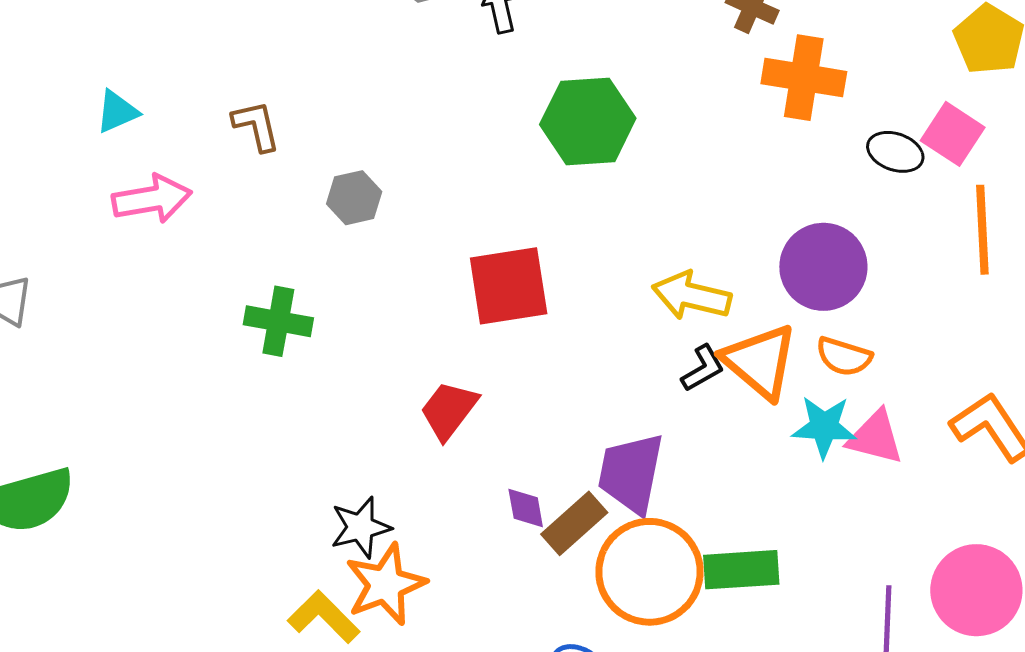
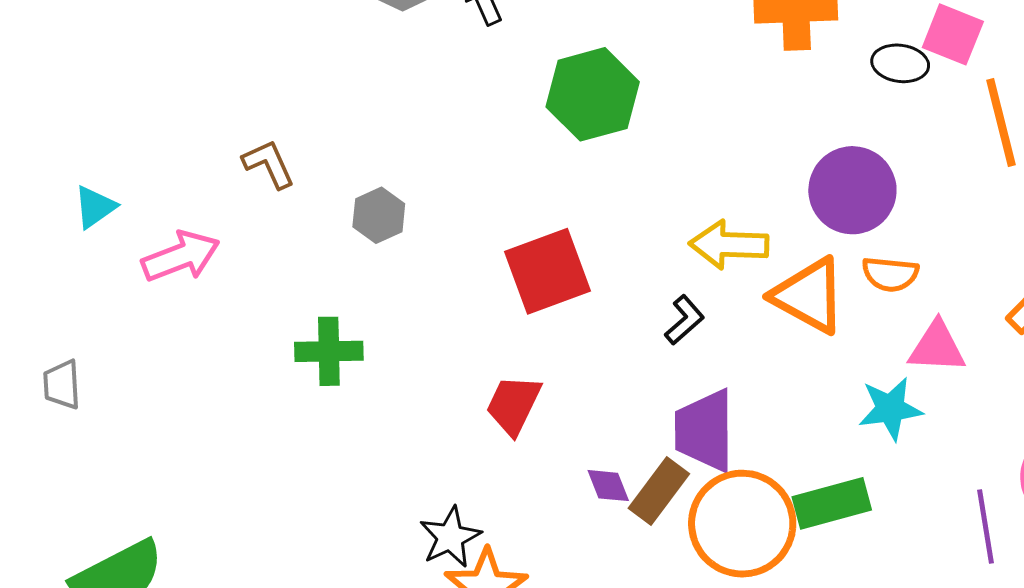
cyan triangle: (117, 112) -> (95, 207), moved
black L-shape: (703, 368) -> (685, 320), moved
cyan star: (824, 427) -> (890, 409), moved

